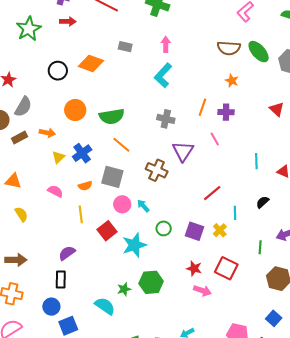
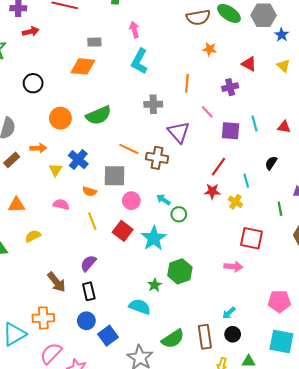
orange diamond: (91, 64) -> (83, 66), moved
red triangle: (277, 109) -> (249, 64), moved
purple cross: (226, 112) -> (230, 87), moved
orange line: (121, 145) -> (129, 149), moved
orange semicircle: (85, 186) -> (90, 191), turned 48
cyan arrow: (143, 206) -> (163, 200), moved
yellow semicircle: (21, 214) -> (33, 236), turned -70
purple square: (195, 231) -> (230, 131), moved
brown arrow: (16, 260) -> (56, 282), moved, turned 65
red star: (194, 268) -> (212, 191), moved

